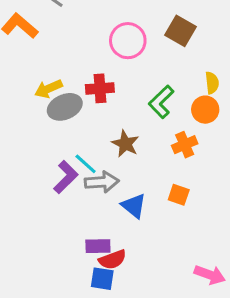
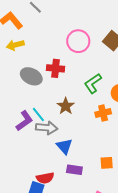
yellow arrow: (48, 89) -> (15, 45), moved
gray ellipse: (65, 107) -> (31, 76), turned 40
orange square: (179, 195) -> (107, 163), moved, turned -32
purple rectangle: (98, 246) -> (74, 170), moved

